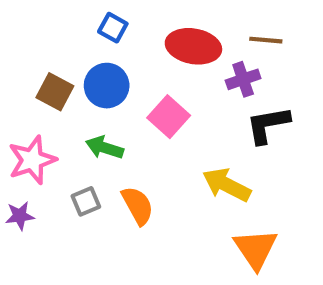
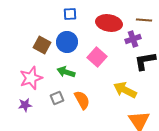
blue square: (113, 28) -> (70, 14), turned -32

